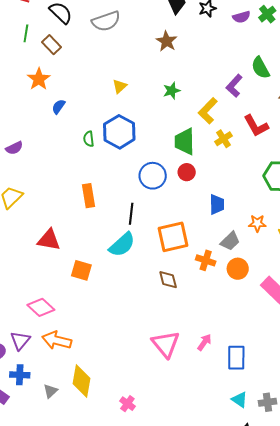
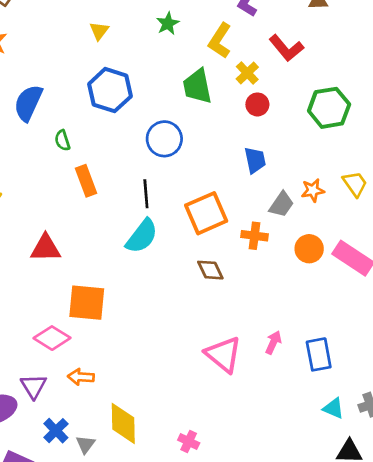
blue semicircle: (59, 107) -> (28, 103), moved, size x1.8
green semicircle: (89, 139) -> (62, 140), moved
red circle: (187, 172) -> (257, 104), moved
orange star: (257, 223) -> (313, 190), moved
orange circle: (238, 269) -> (309, 249), moved
orange square: (81, 270) -> (87, 303), moved, size x1.4
orange arrow: (57, 340) -> (81, 377), size x0.7
blue cross: (20, 375) -> (56, 431), moved, turned -36

